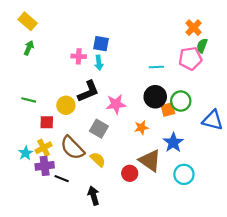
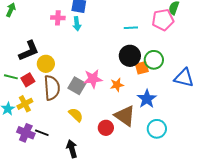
black L-shape: (88, 91) -> (29, 51), moved
green line: (29, 100) -> (11, 77), moved
pink star: (116, 104) -> (93, 79), moved
red square: (47, 122) -> (28, 80), turned -32
brown semicircle: (72, 148) -> (52, 88), moved, turned -140
purple cross: (45, 166) -> (26, 133), moved, turned 30

